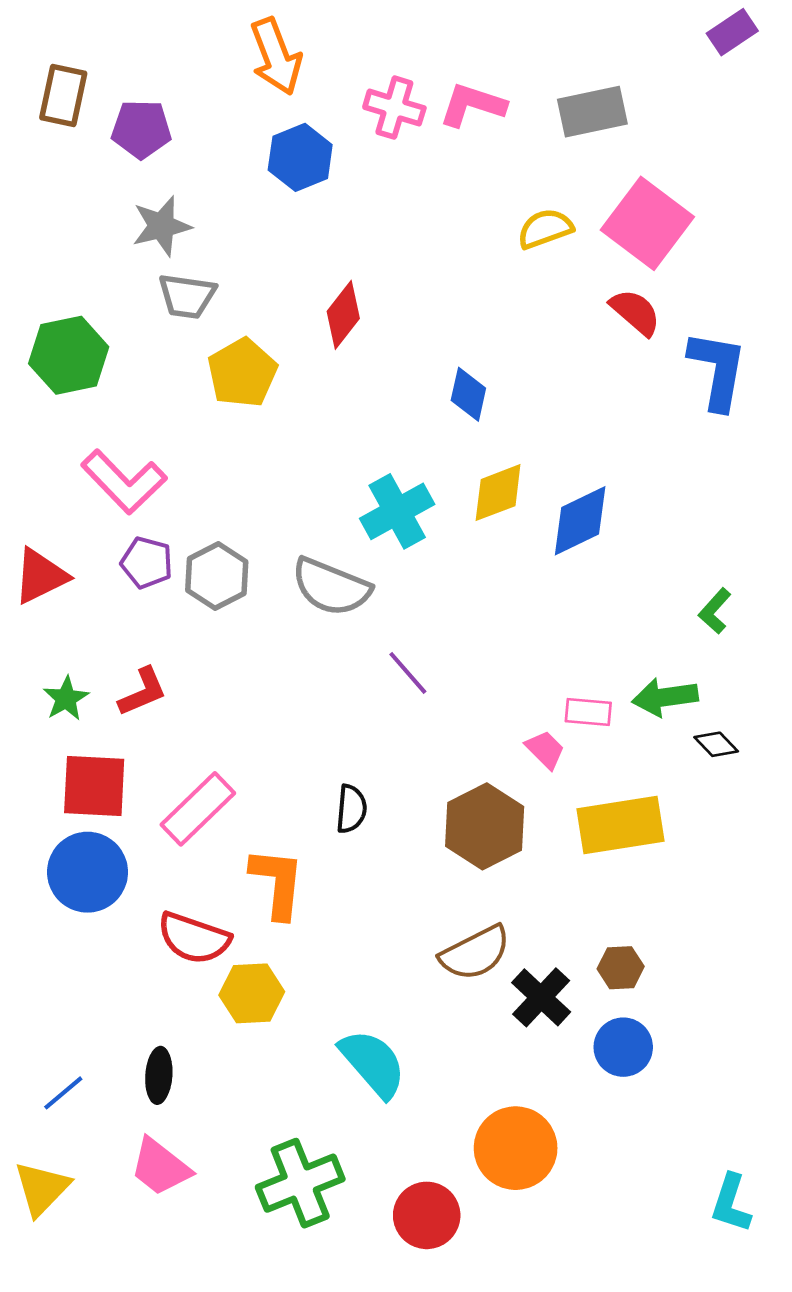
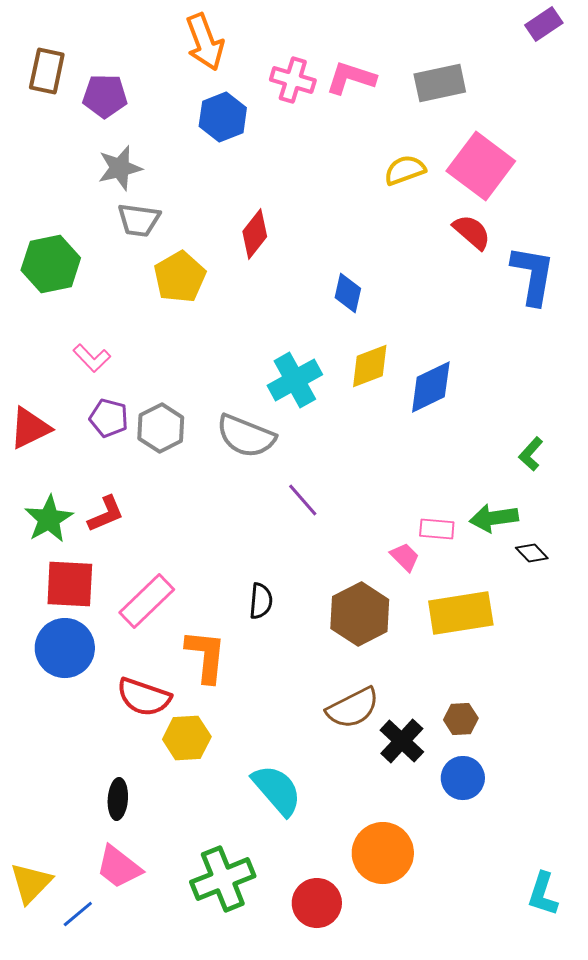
pink L-shape: (124, 482) -> (92, 358), size x0.6
green star: (66, 698) -> (49, 519), size x1.4
blue line: (63, 1093) -> (78, 914), moved

